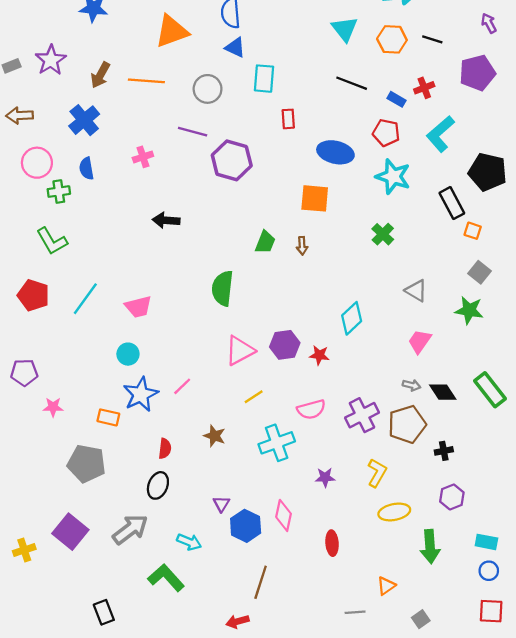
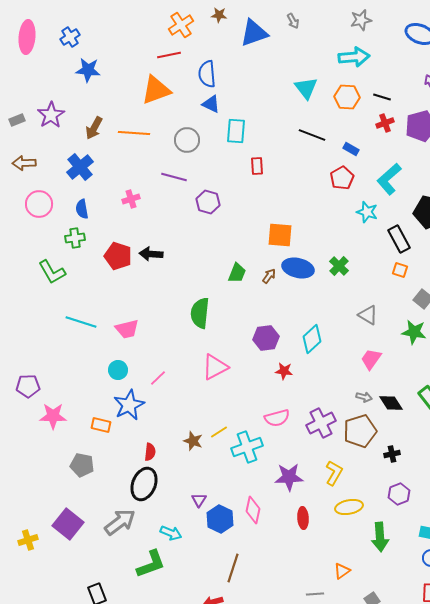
red cross: (424, 88) -> (385, 123), moved
red pentagon: (386, 133) -> (342, 178), turned 30
blue ellipse: (335, 152) -> (298, 268), moved
purple hexagon: (232, 160) -> (208, 202), size x0.7
cyan star: (393, 177) -> (367, 212), moved, size x0.7
green cross: (59, 192) -> (75, 238), moved
orange square: (473, 231) -> (400, 270), moved
brown arrow: (302, 246) -> (269, 276), turned -140
red pentagon: (33, 295) -> (118, 256), moved
cyan line: (85, 299) -> (81, 322), turned 72
purple hexagon: (285, 345) -> (266, 338), moved
pink line: (182, 386) -> (158, 378), moved
yellow line: (254, 397) -> (219, 432), moved
pink star: (53, 407) -> (53, 416), size x1.5
gray pentagon: (86, 464) -> (82, 465), size x0.7
purple star: (325, 477) -> (289, 477), size x1.6
black ellipse: (158, 485) -> (144, 484), size x1.4
red ellipse: (332, 543) -> (303, 518), moved
green L-shape: (166, 578) -> (151, 564), turned 112

